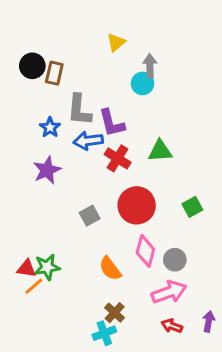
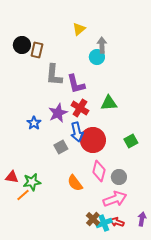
blue star: (50, 128) -> (34, 123), moved
blue arrow: (88, 141) -> (77, 132), moved, turned -96
purple star: (47, 170) -> (58, 113), moved
red triangle: (26, 269) -> (12, 177), moved
brown cross: (115, 313) -> (93, 219), moved
cyan cross: (104, 333) -> (104, 223), moved

